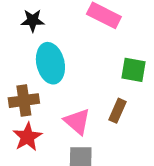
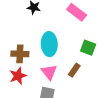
cyan ellipse: (50, 63) -> (49, 44), moved

